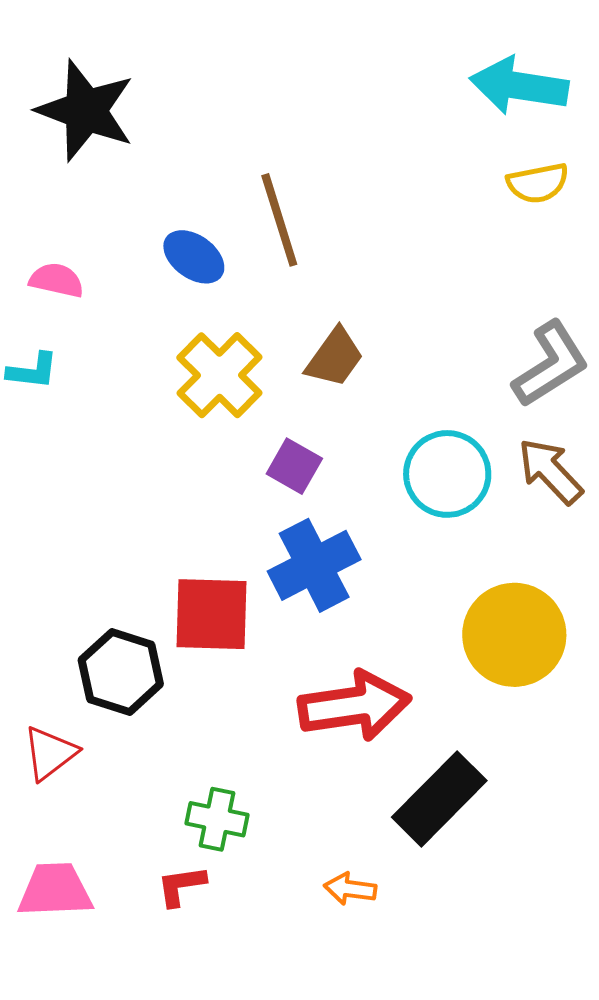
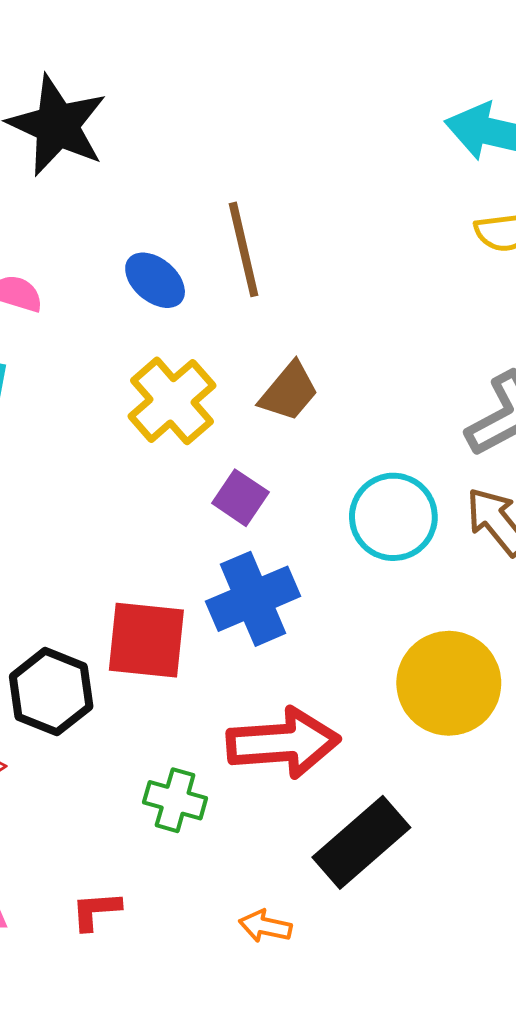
green cross: (217, 819) -> (175, 800), moved

